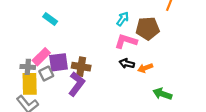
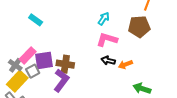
brown pentagon: (148, 28) -> (139, 27), moved
gray cross: (28, 67) -> (15, 65), turned 32
yellow rectangle: (30, 84) -> (17, 81), turned 45

